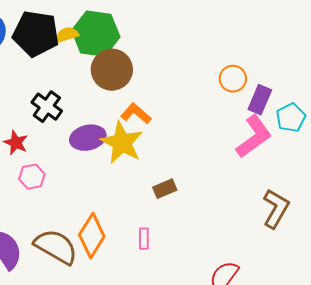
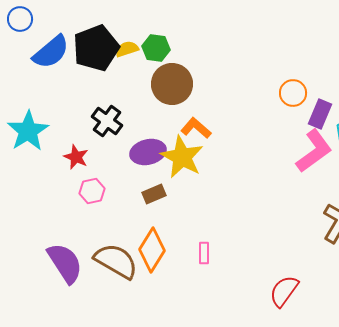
black pentagon: (36, 34) -> (96, 48), turned -30
green hexagon: (96, 34) -> (156, 48), size x0.6
brown rectangle: (165, 189) -> (154, 194), moved

